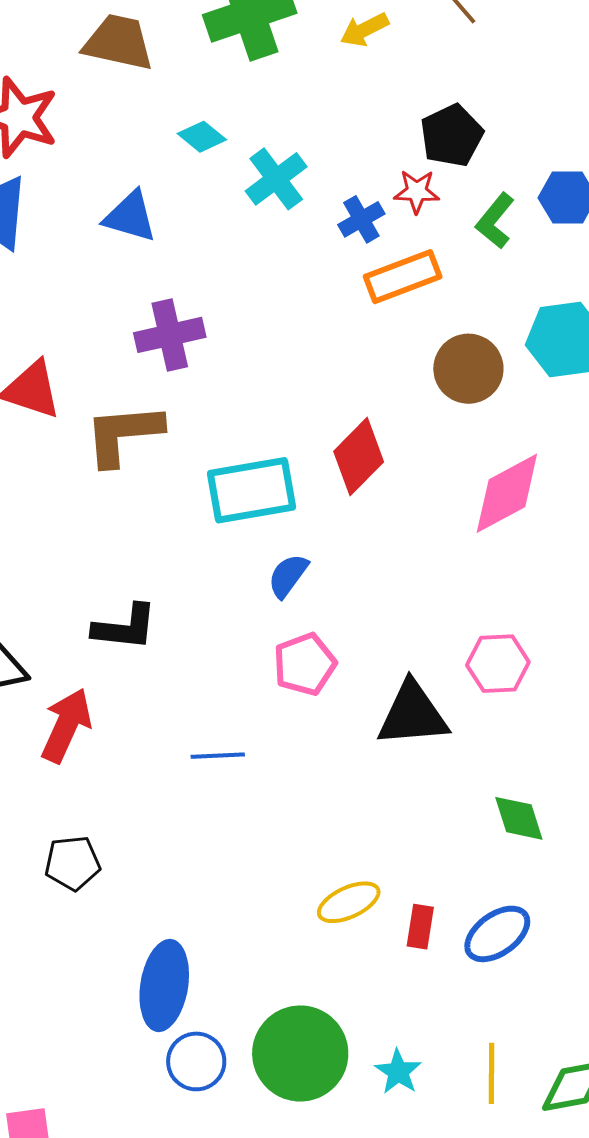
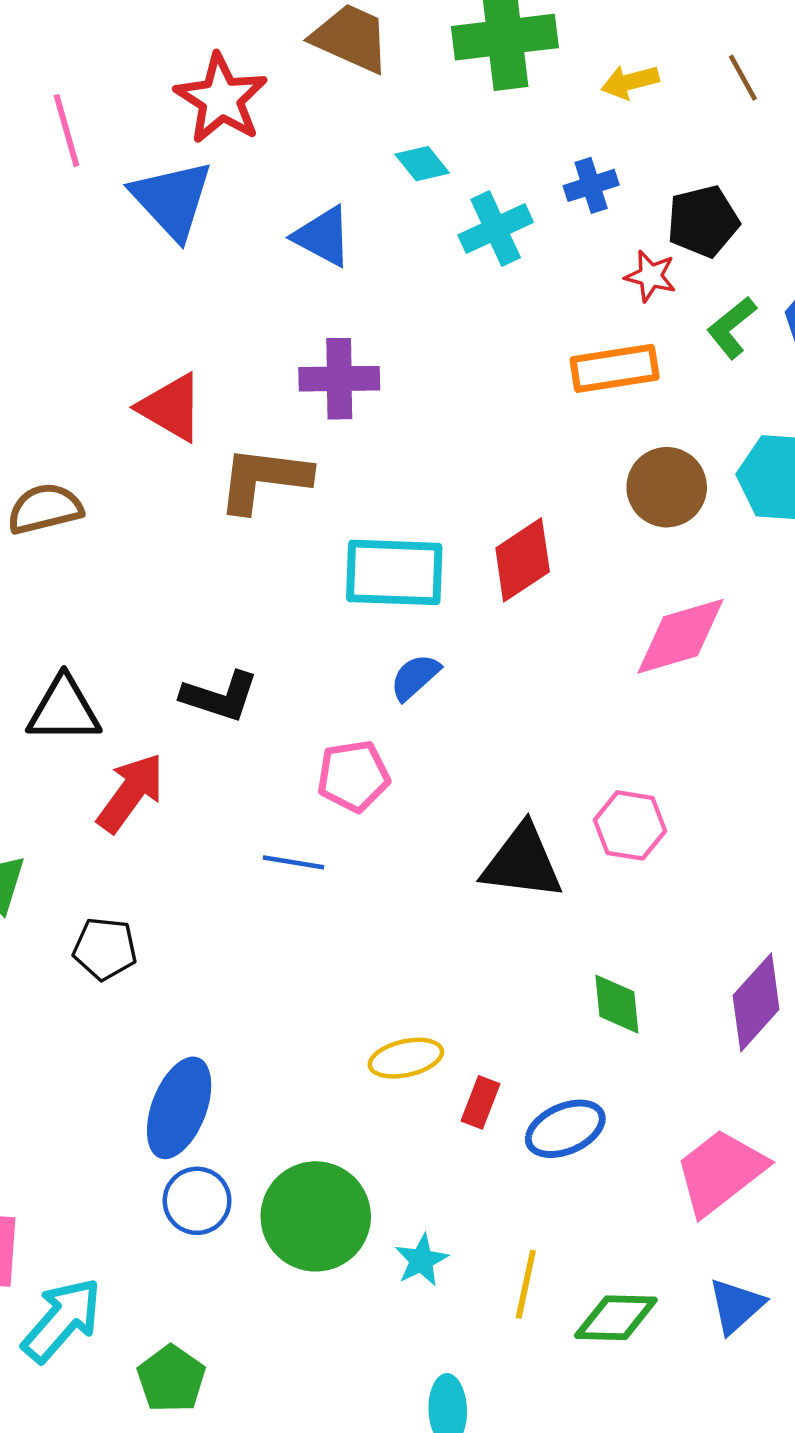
blue cross: (361, 219) -> (591, 185), moved
pink pentagon: (305, 664) -> (353, 776), moved

